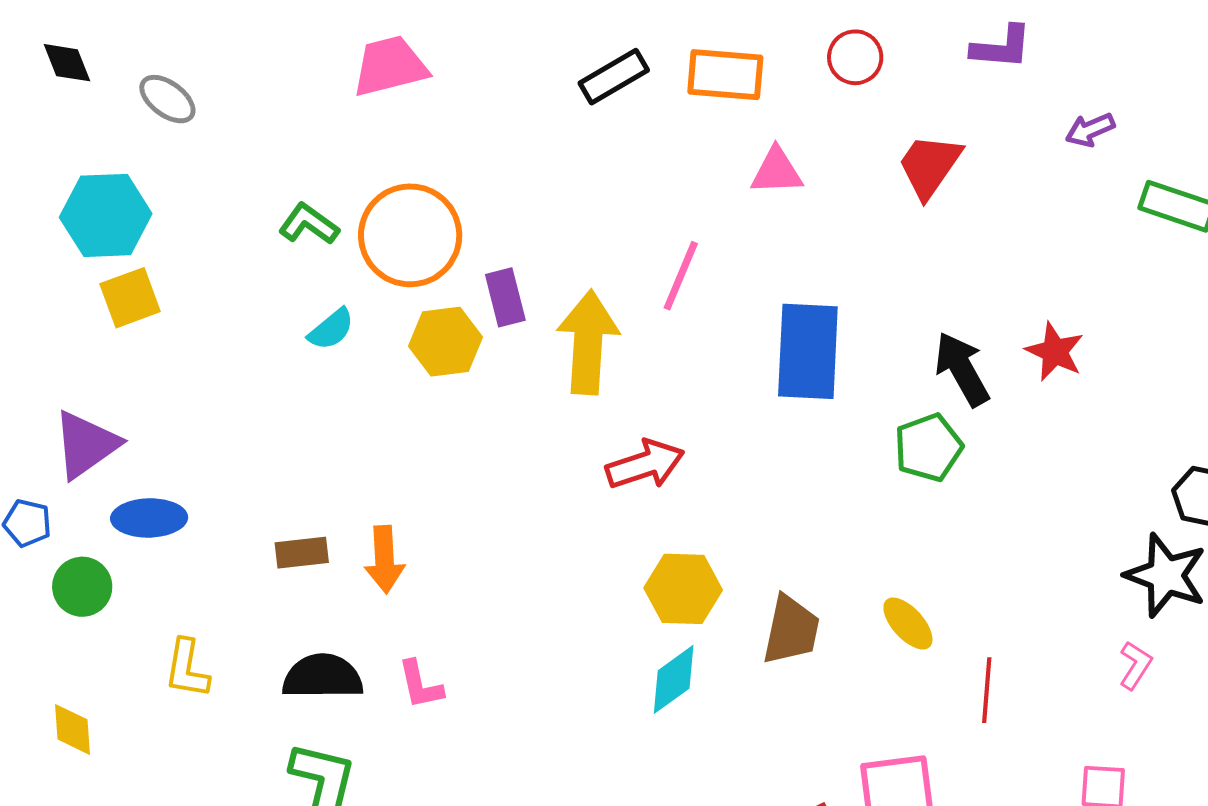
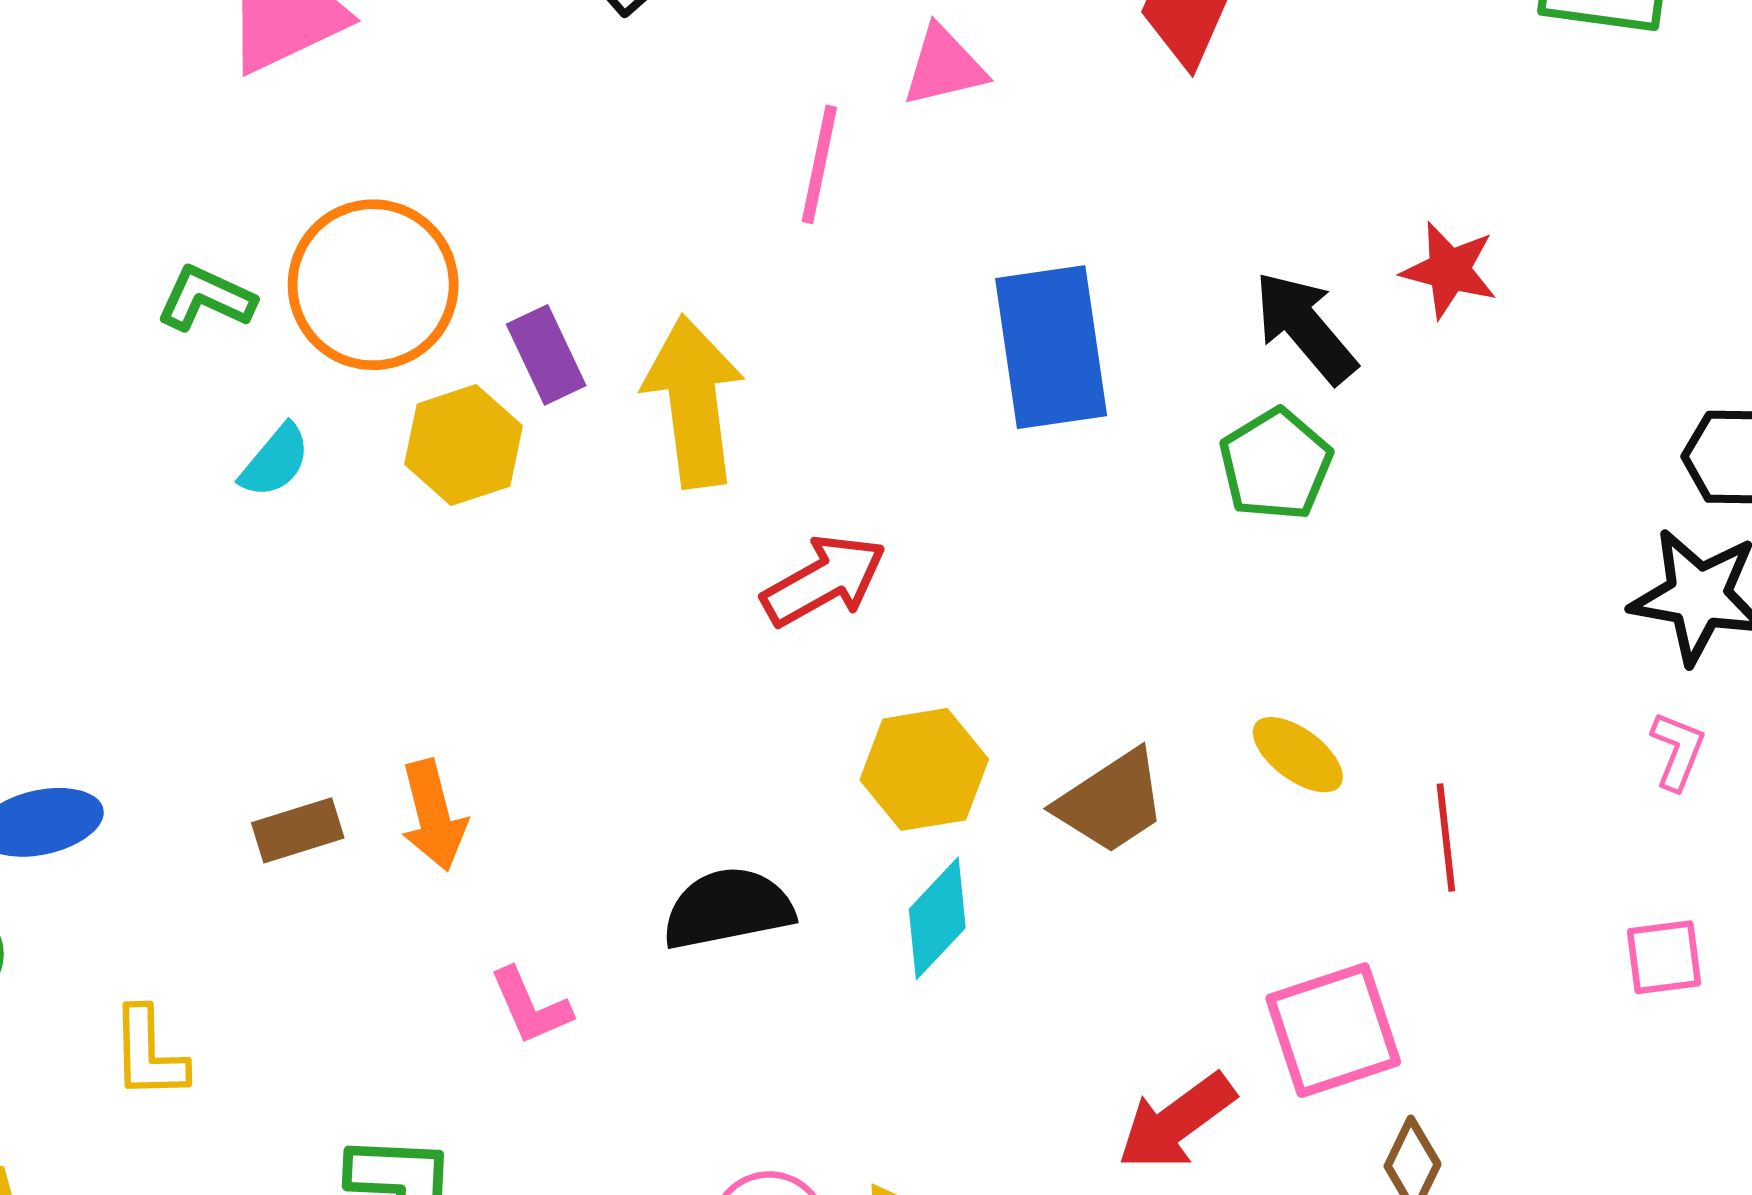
pink line: (681, 276) -> (819, 164), moved
brown trapezoid: (791, 630) -> (1111, 802), turned 56
black semicircle: (323, 677) -> (728, 908), moved

